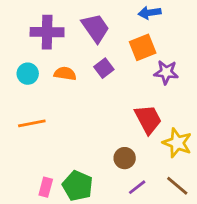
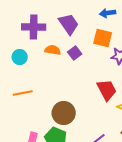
orange square: (143, 47) -> (103, 38), turned 36
orange semicircle: (65, 74) -> (53, 50), moved
brown circle: (125, 158) -> (64, 113), moved, size x1.5

